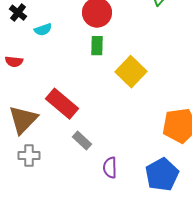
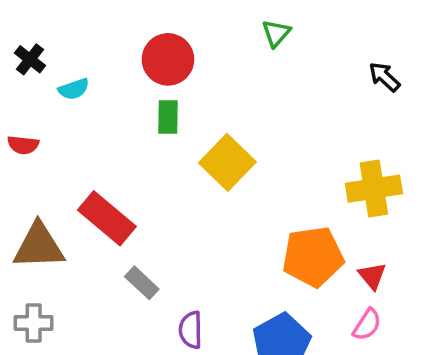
brown triangle: (23, 120) -> (39, 246), turned 44
gray cross: (29, 156) -> (34, 323), moved

